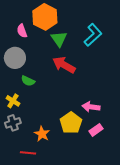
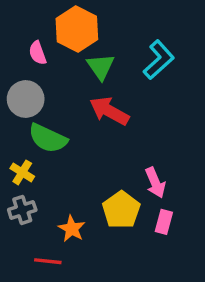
green semicircle: (28, 81) -> (48, 138), size x1.6
pink arrow: (91, 107) -> (155, 183), turned -120
pink rectangle: (96, 130) -> (164, 222), turned -40

